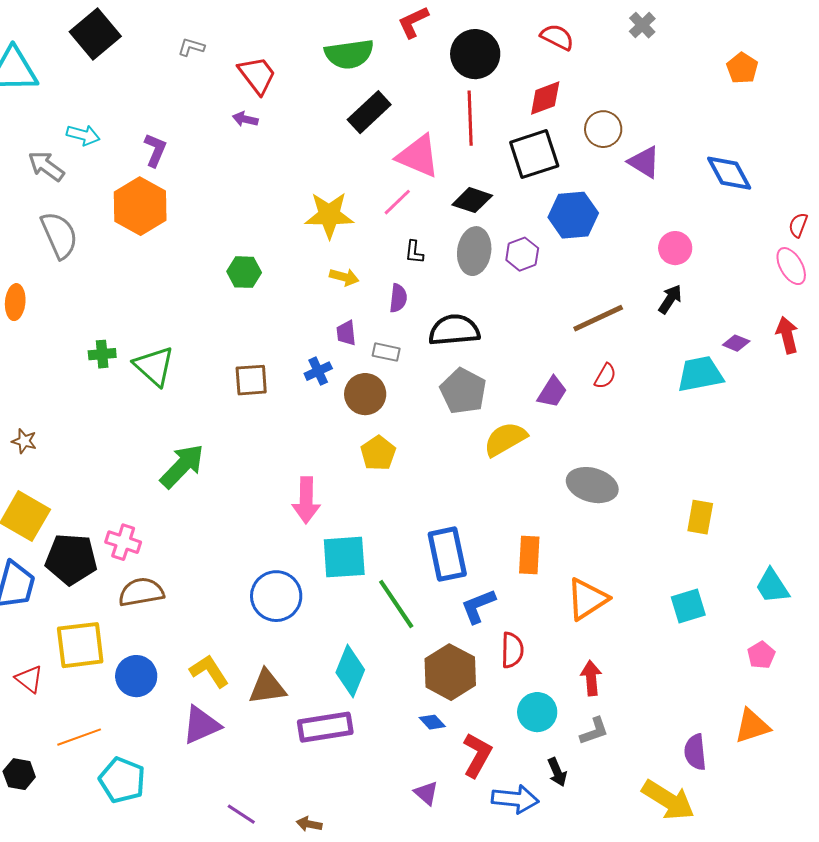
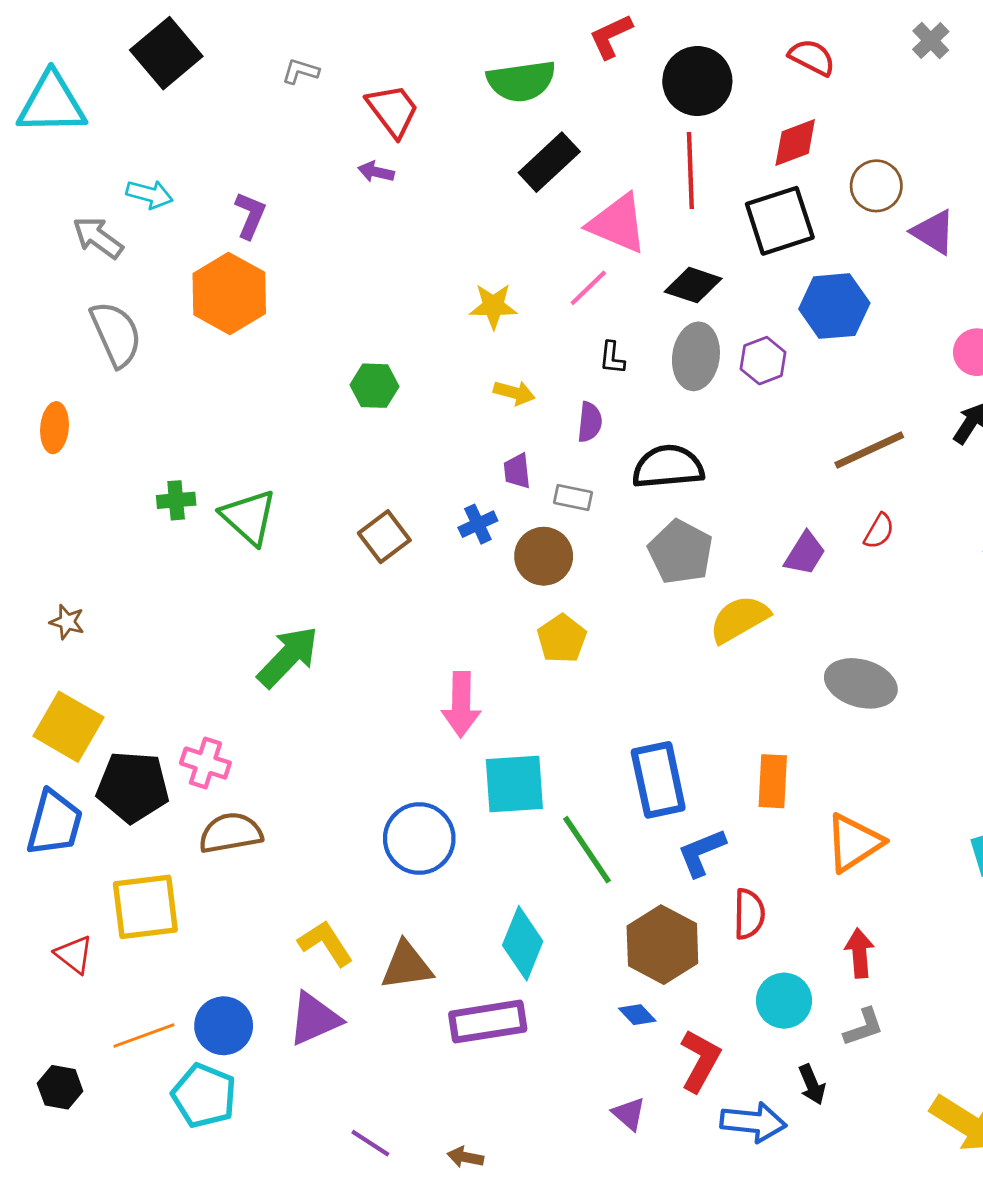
yellow star: (329, 215) -> (493, 306), size x0.7
brown square: (251, 380) -> (384, 537), turned -33
blue circle: (136, 676) -> (224, 1026), moved

